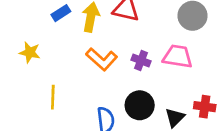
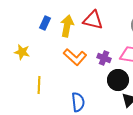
blue rectangle: (61, 13) -> (45, 23), turned -32
black circle: (140, 105) -> (118, 80), moved

